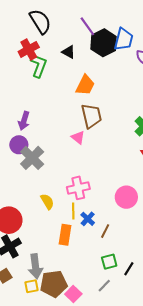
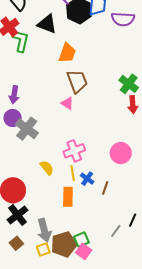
black triangle: (69, 52) -> (47, 24), size x1.5
green square: (109, 262) -> (81, 240), moved
gray line: (104, 286) -> (116, 231), moved

